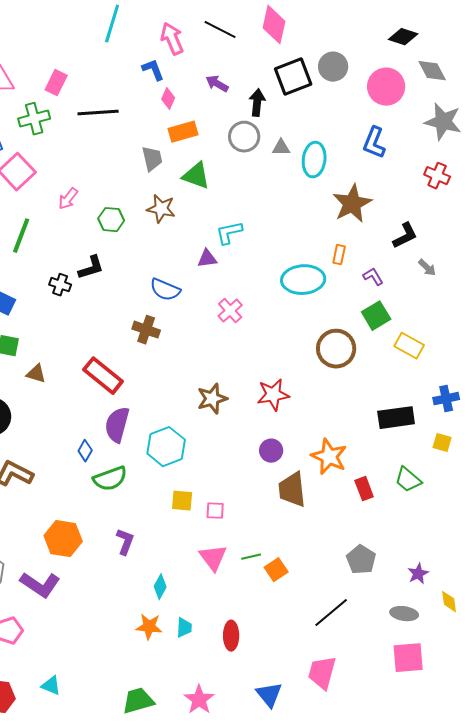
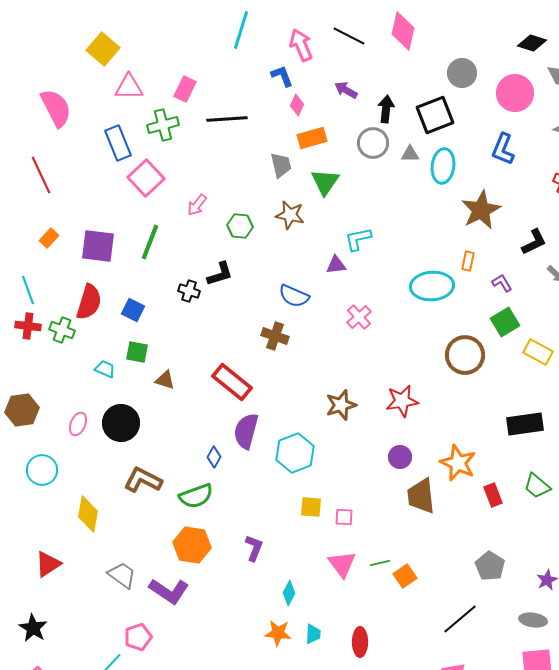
black square: (293, 77) -> (435, 115), moved
green triangle: (196, 176) -> (325, 182), turned 44
green semicircle: (110, 479) -> (196, 496), moved

